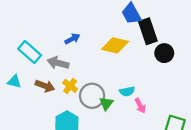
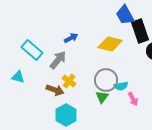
gray arrow: (58, 63) -> (58, 60), turned 114
brown arrow: (45, 86) -> (55, 90), moved
gray circle: (92, 96) -> (106, 80), moved

